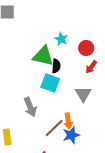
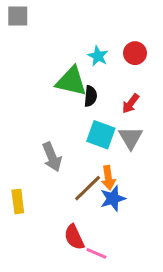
red circle: (86, 48) -> (135, 53), moved
red arrow: (91, 67) -> (131, 104), moved
cyan square: (50, 83) -> (101, 135), moved

